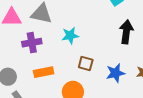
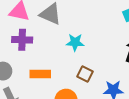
purple cross: (32, 43) -> (22, 40), moved

